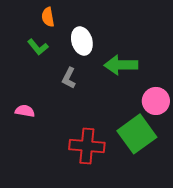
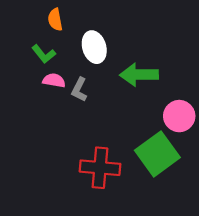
pink semicircle: (25, 111) -> (54, 80), moved

